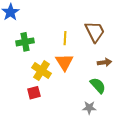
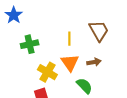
brown arrow: (104, 62) -> (94, 62), moved
green semicircle: (98, 85) -> (84, 86), moved

